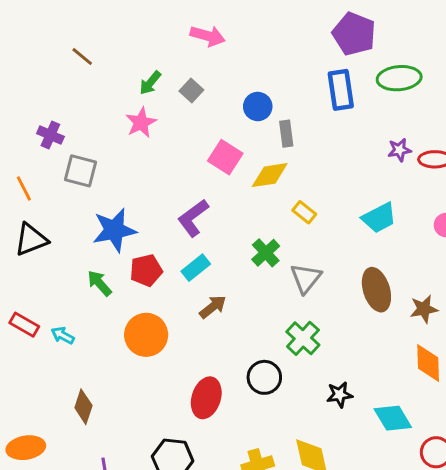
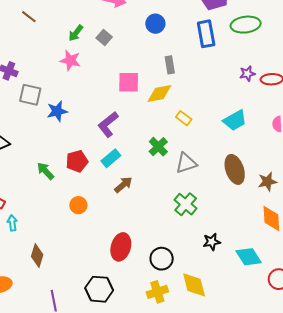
blue circle: (258, 106) -> (155, 24), moved
pink star: (141, 123) -> (70, 60), turned -30
pink square: (225, 157) -> (129, 82), turned -30
blue star: (114, 230) -> (57, 111), moved, size x0.7
gray triangle: (306, 278) -> (186, 163), turned 35
cyan arrow: (63, 335) -> (12, 223), moved, turned 56
orange circle: (146, 335) -> (78, 205), size x0.6
black circle: (264, 377) -> (162, 259), moved

